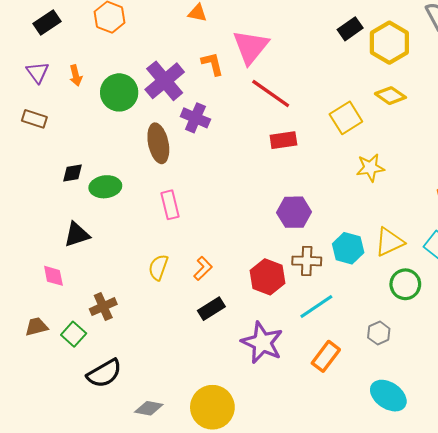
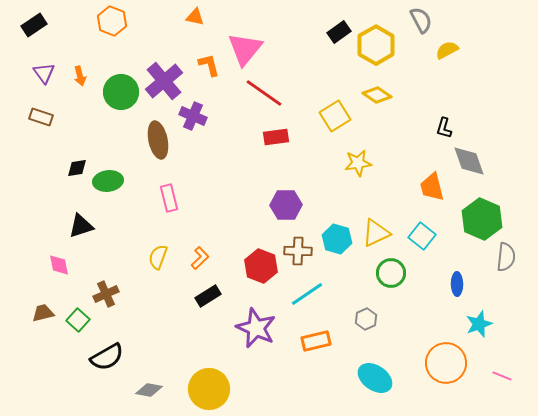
black rectangle: (47, 22) -> (34, 25), moved
orange rectangle: (326, 356) -> (316, 341), turned 40

